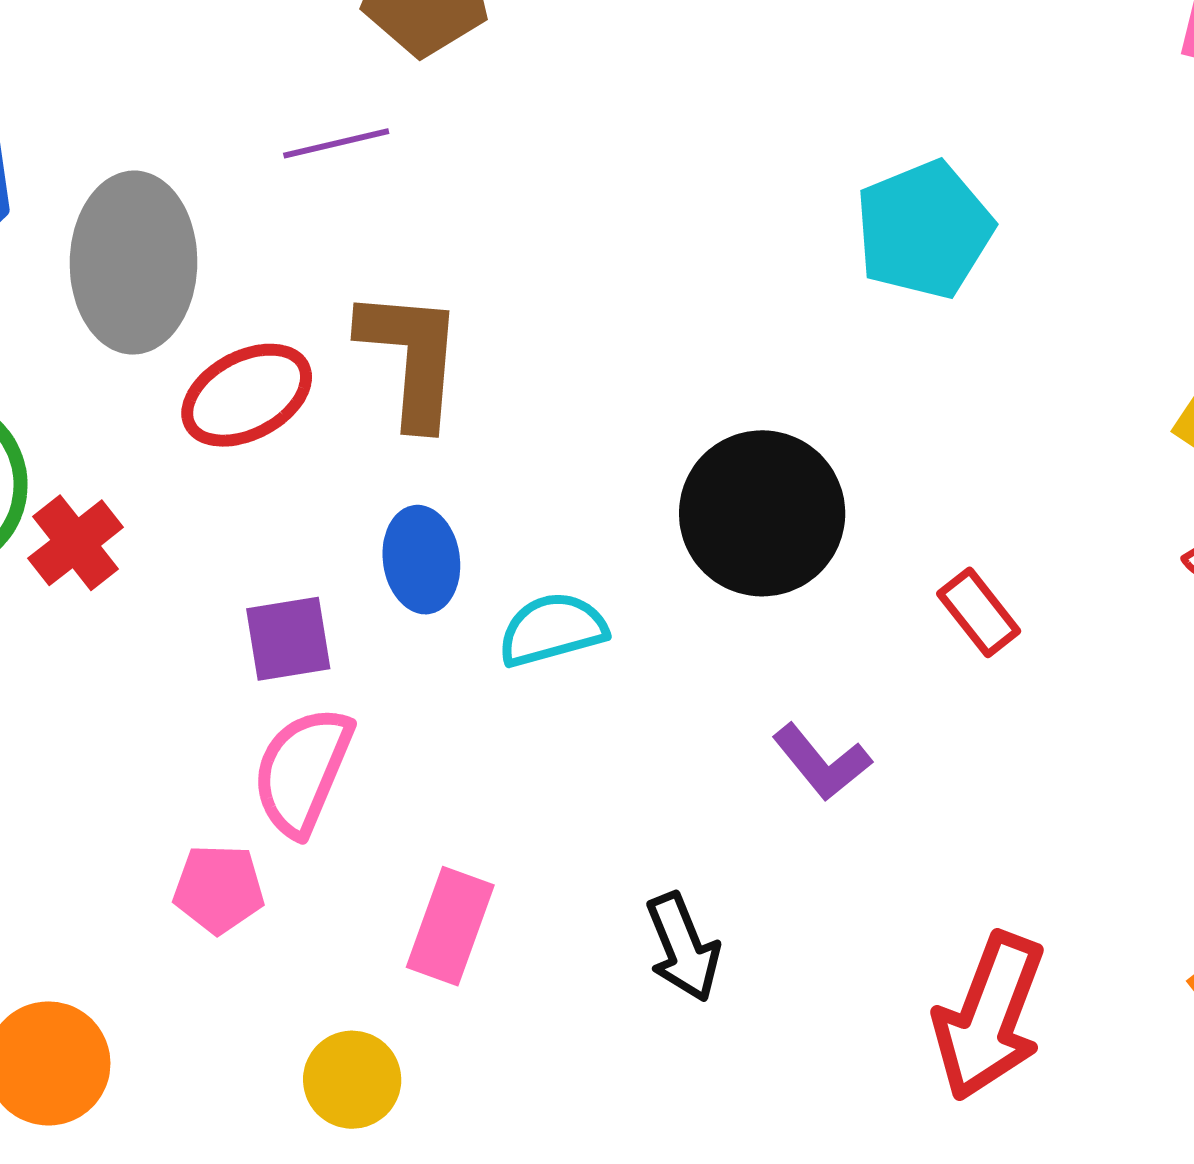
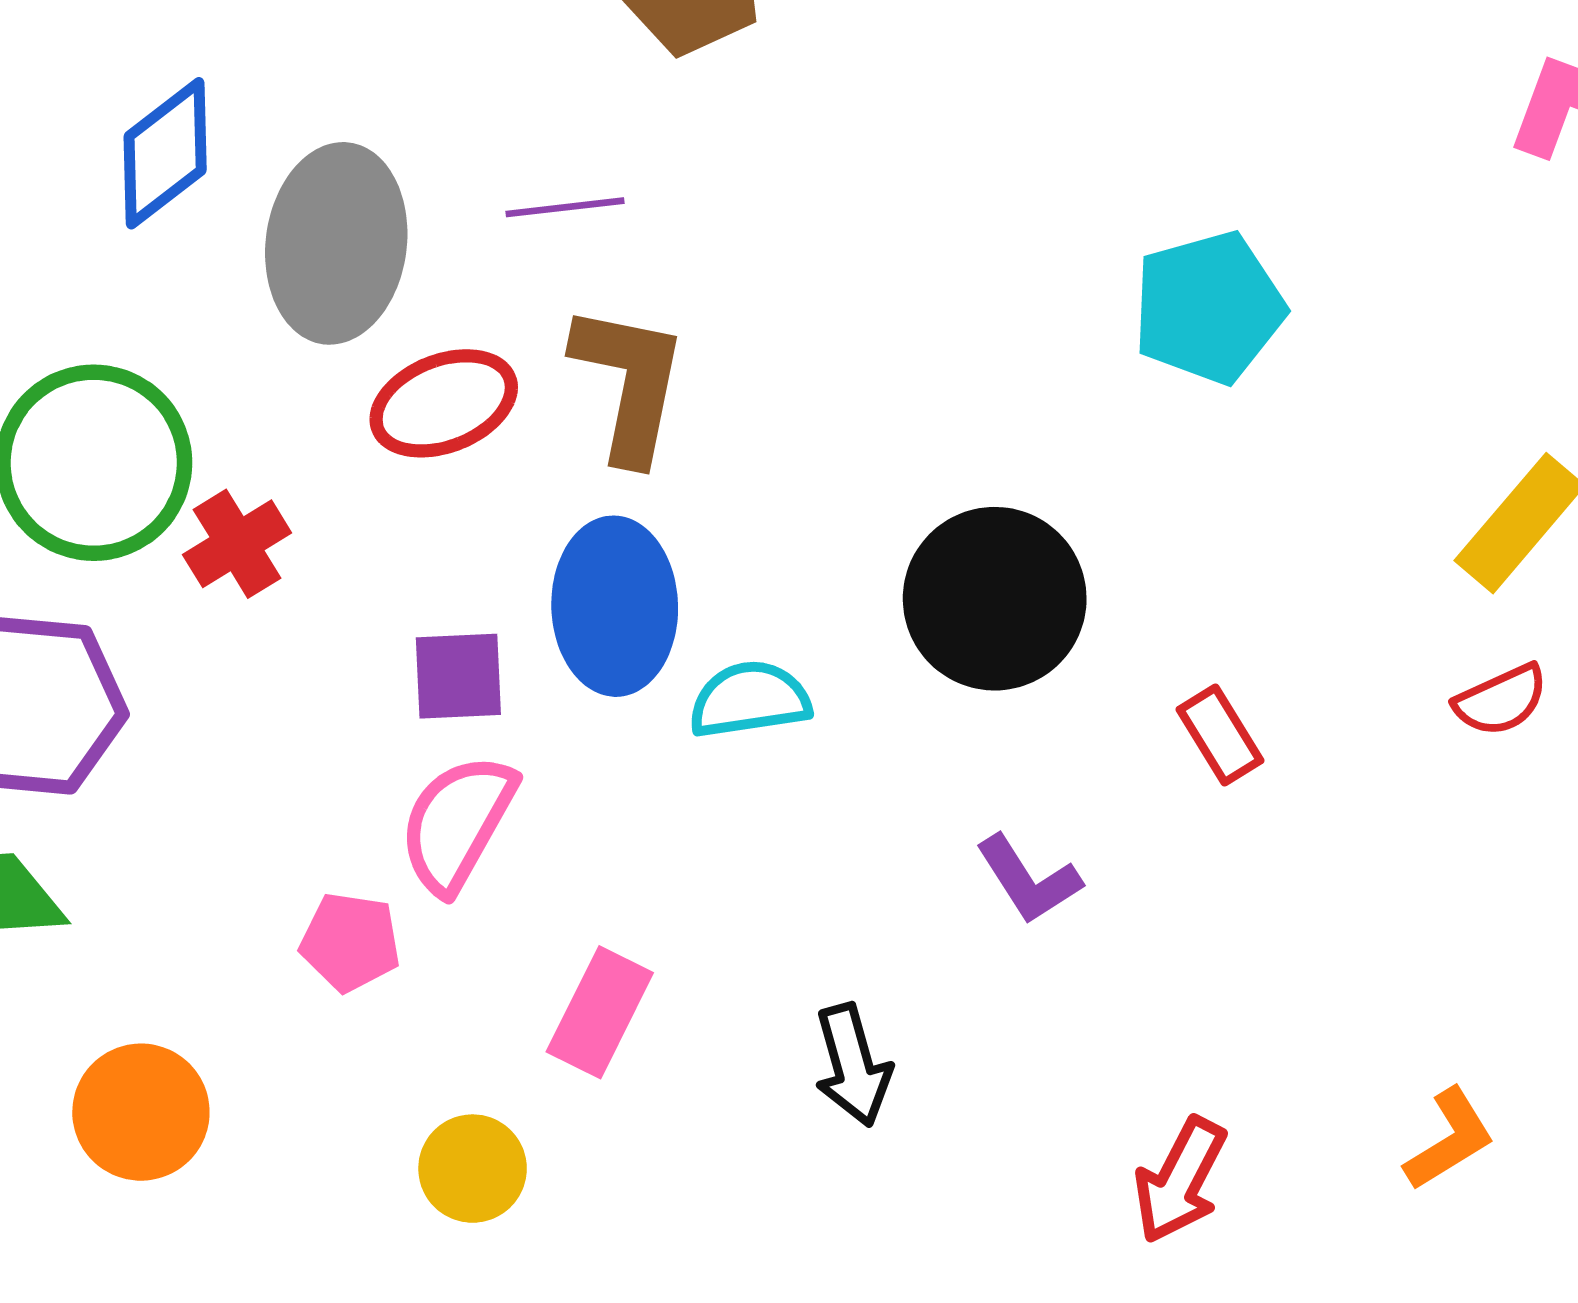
purple line: (336, 143) -> (565, 207), moved
blue ellipse: (421, 560) -> (615, 606), size x1.5
red arrow: (989, 1017) -> (1180, 1180), size x0.7

